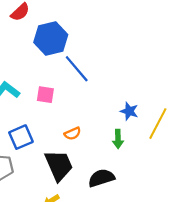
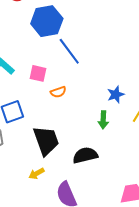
blue star: (129, 111) -> (116, 94), turned 30
orange semicircle: (73, 134) -> (58, 92), moved

